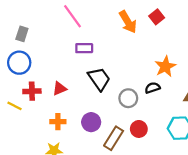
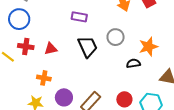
gray circle: (128, 98) -> (116, 37), moved
purple circle: (91, 122) -> (64, 97), moved
red circle: (139, 129) -> (124, 99), moved

